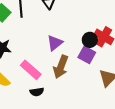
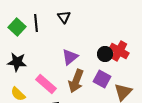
purple square: (87, 55) -> (102, 79), moved

